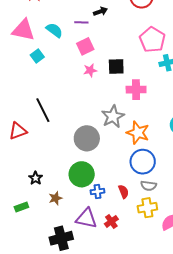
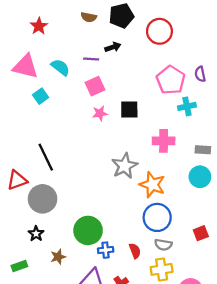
pink cross: (136, 90) -> (164, 141), moved
gray circle: (87, 138) -> (43, 199), moved

